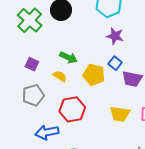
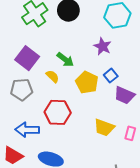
purple star: (115, 36) -> (102, 46), moved
purple square: (32, 64) -> (27, 58), size x1.6

